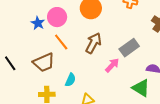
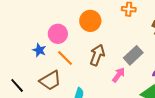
blue star: (38, 23) -> (39, 50), moved

